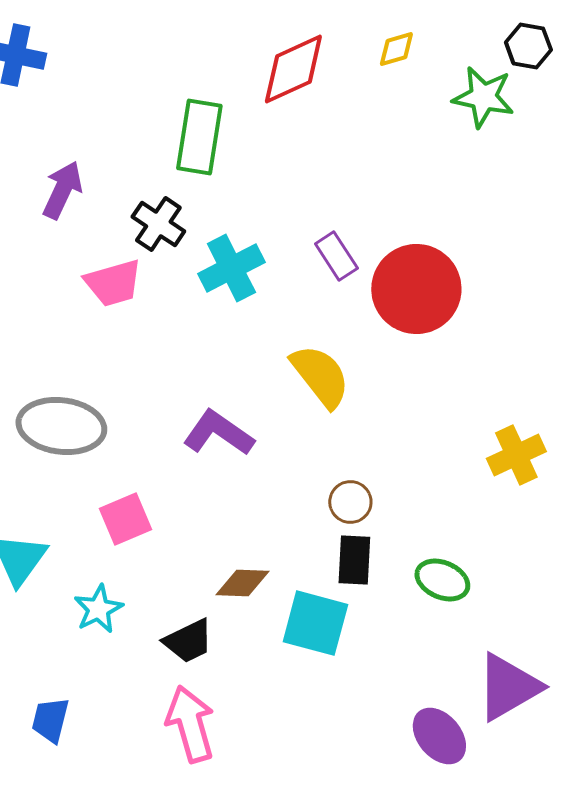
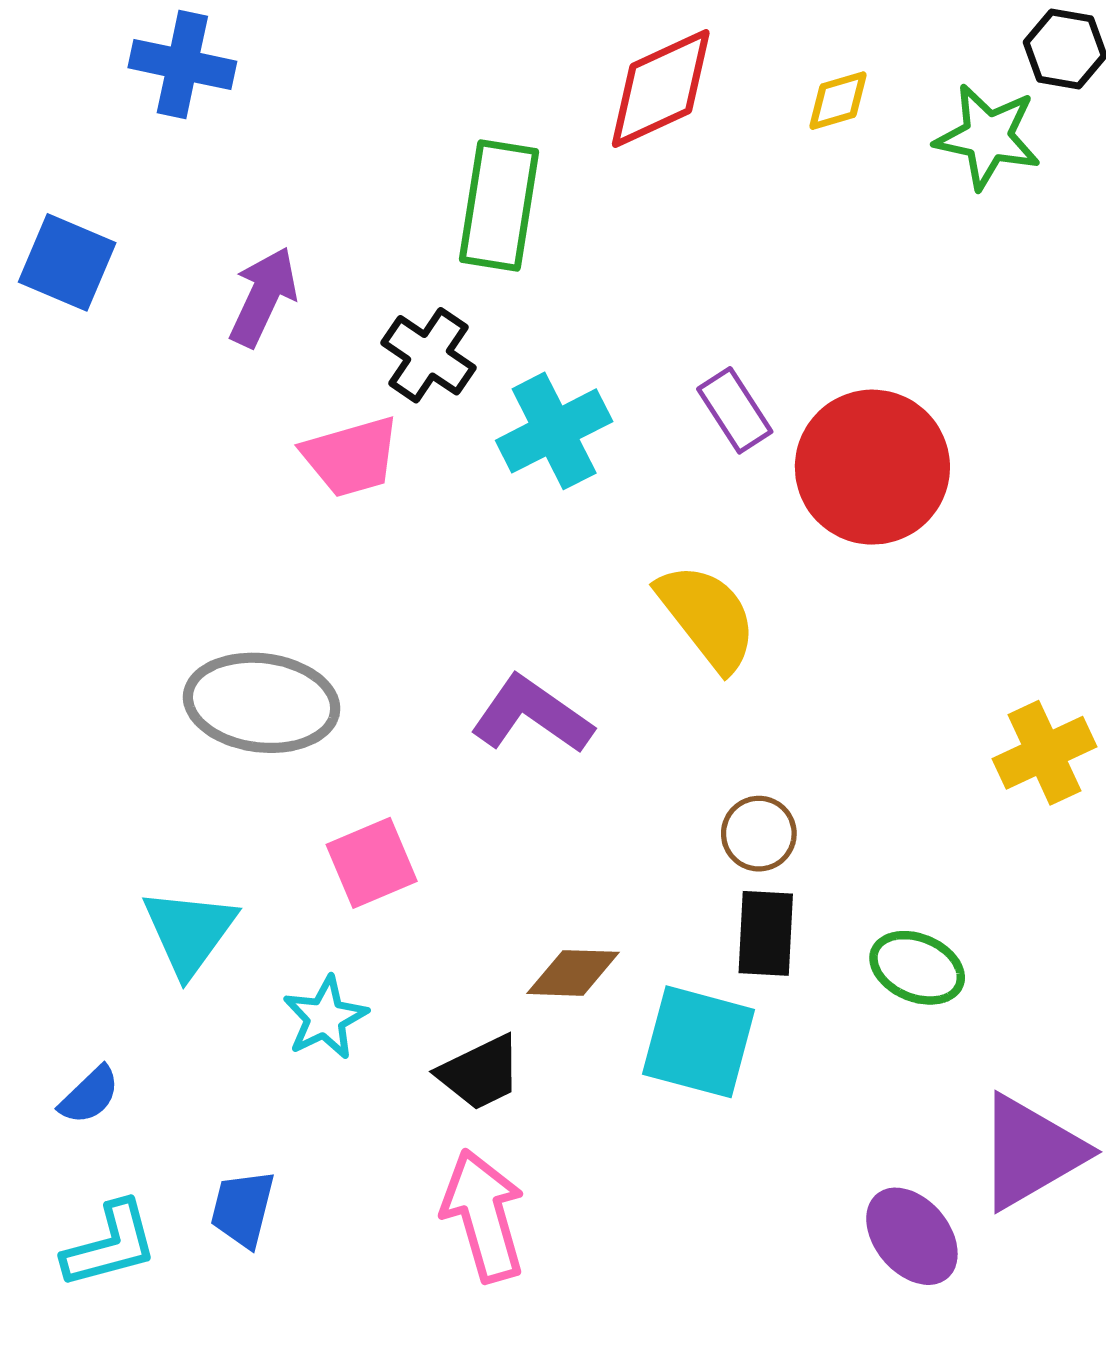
yellow diamond: (396, 49) -> (838, 101), moved

